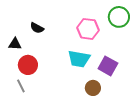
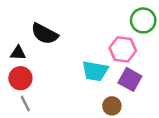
black semicircle: (37, 28) -> (45, 34), size x1.6
pink hexagon: (88, 29) -> (123, 49), moved
red circle: (28, 65) -> (20, 78), moved

